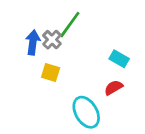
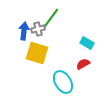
gray cross: (52, 40) -> (38, 29), turned 32
yellow square: (51, 72) -> (37, 53), size x1.6

